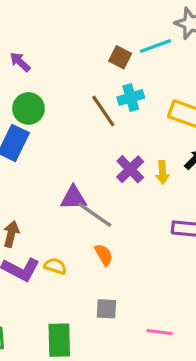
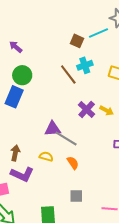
yellow arrow: (162, 172) -> (107, 111), turned -56
yellow semicircle: (55, 266) -> (46, 157), moved

